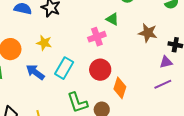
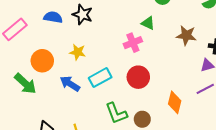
cyan rectangle: (64, 68) -> (100, 78), turned 35
orange diamond: (120, 88) -> (175, 102), moved

